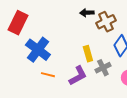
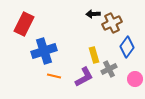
blue cross: (38, 50) -> (44, 51), turned 35

